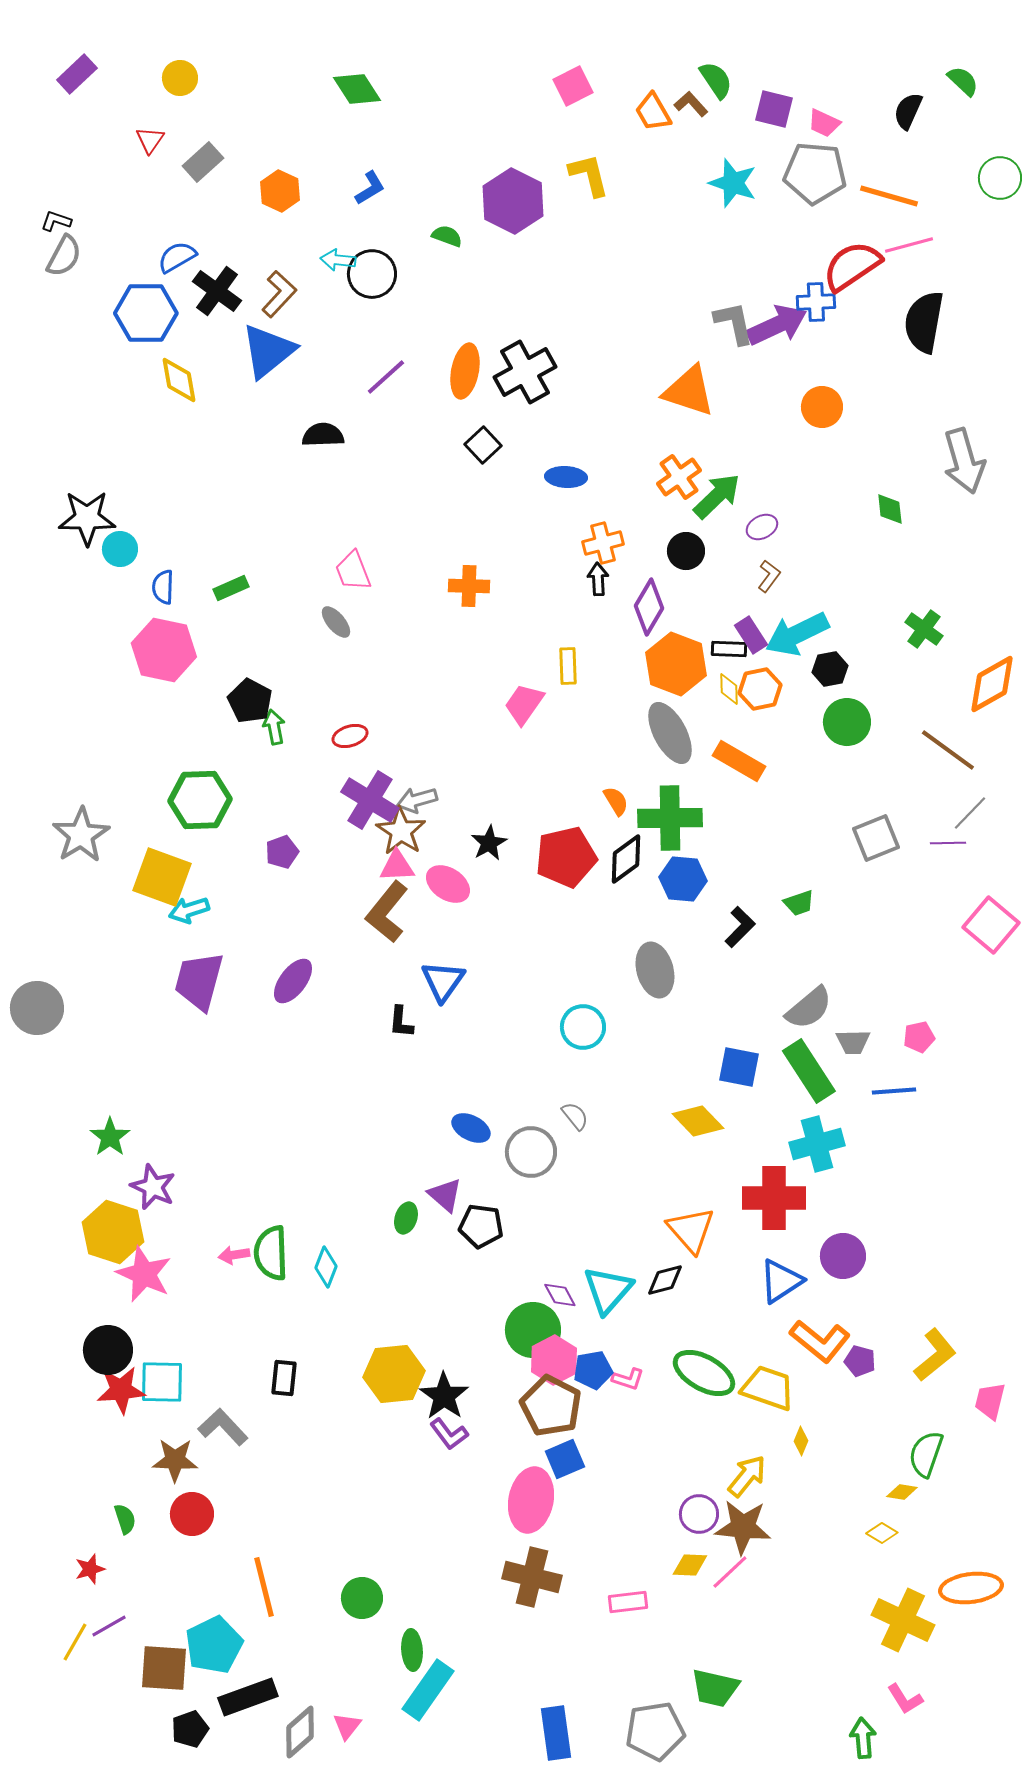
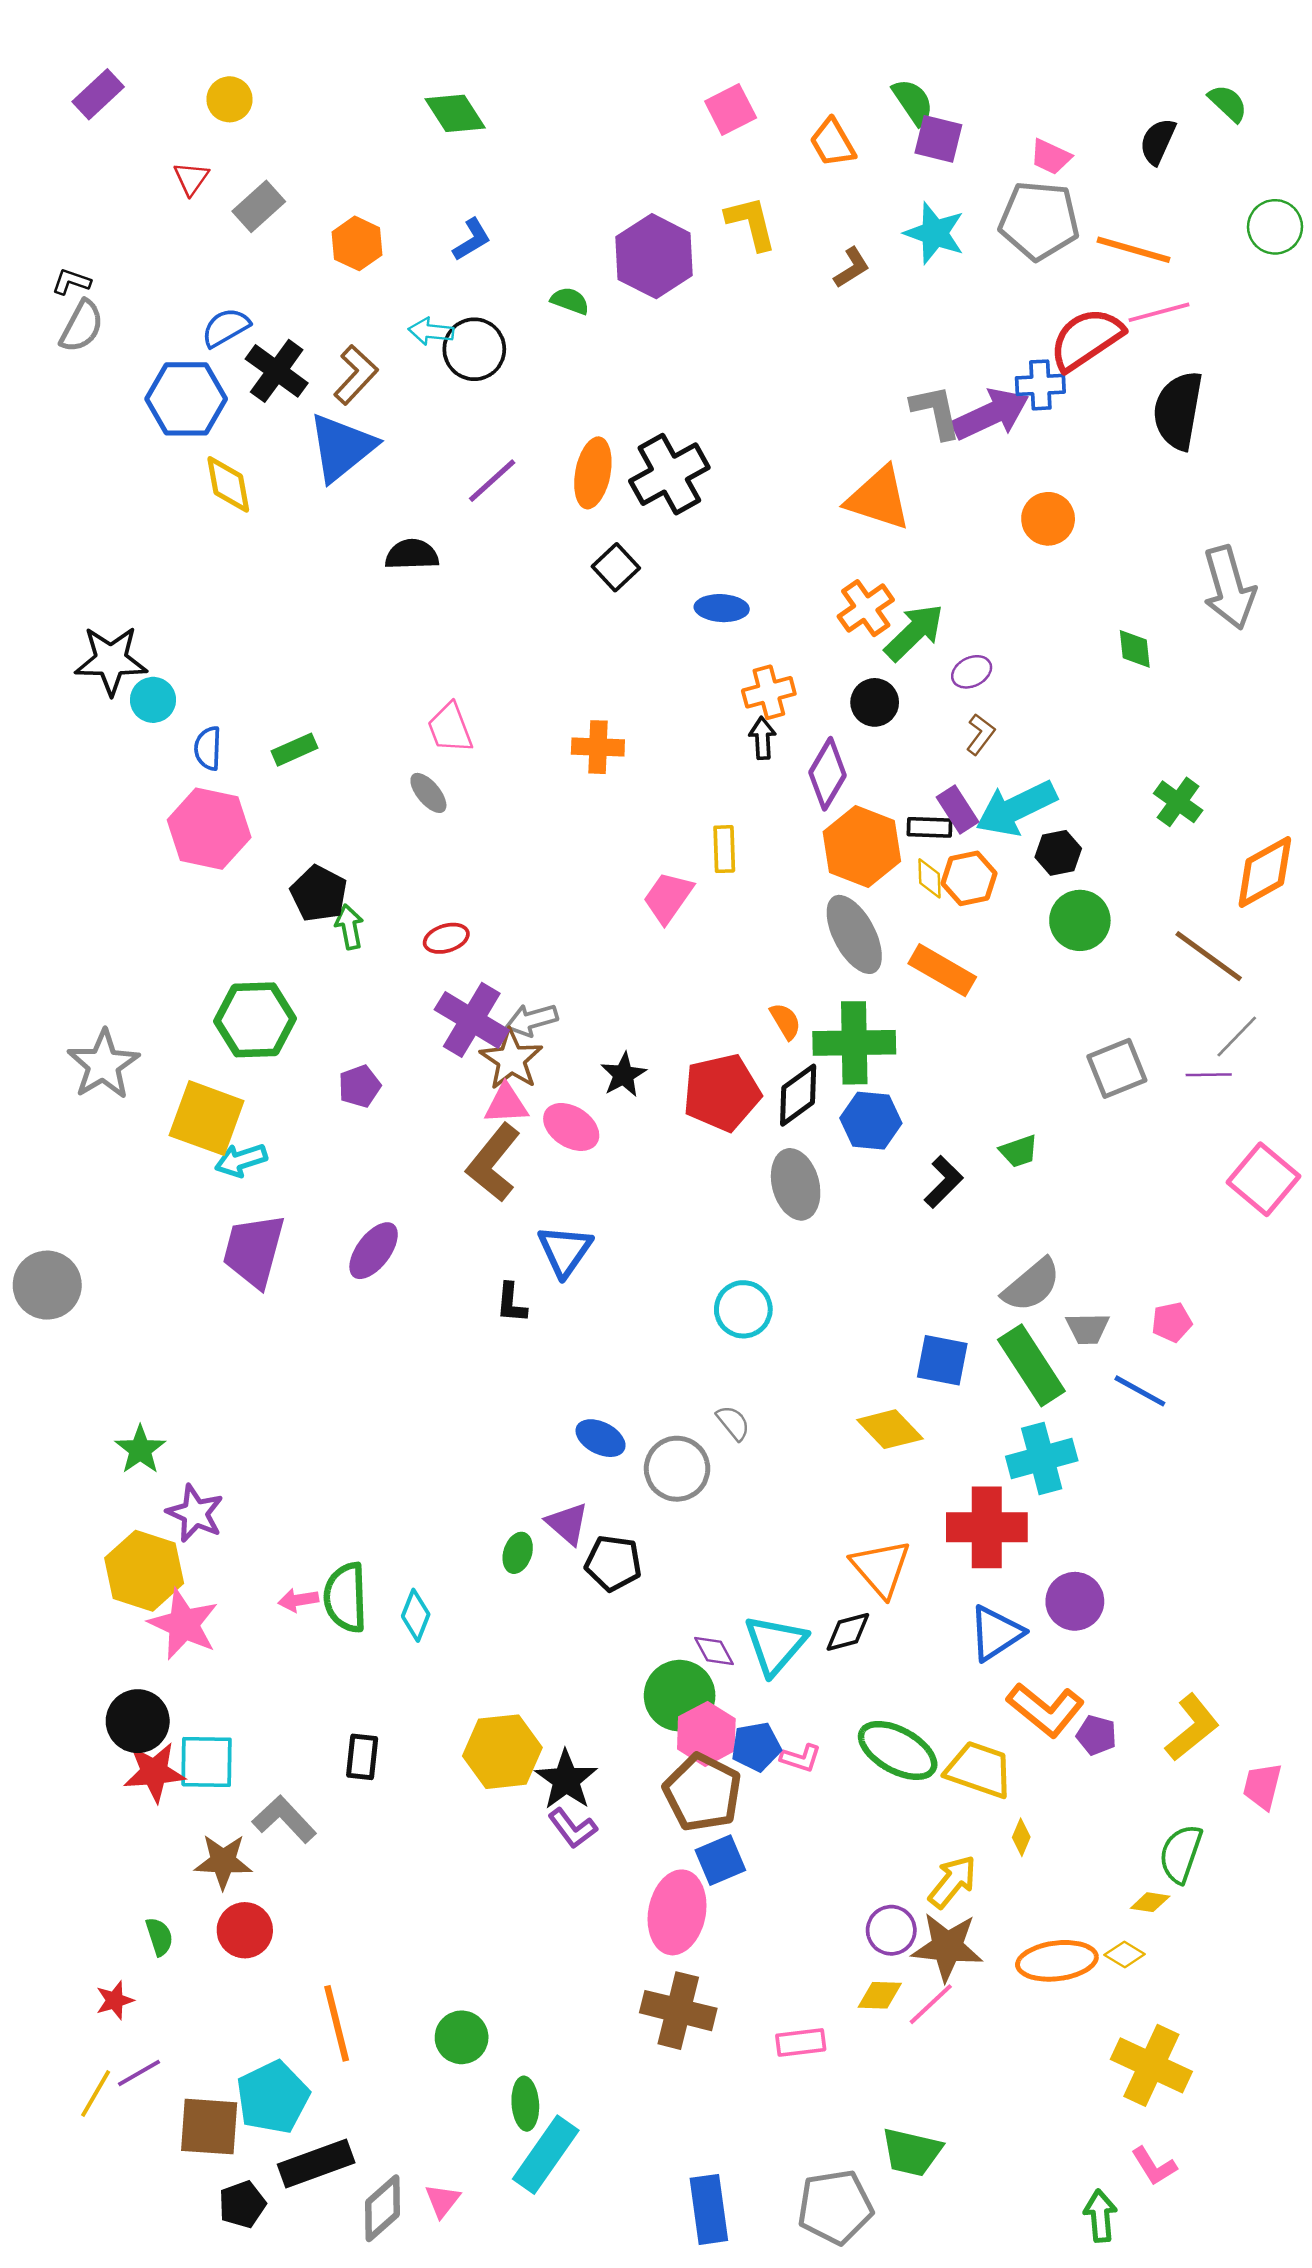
brown L-shape: (691, 104) -> (852, 268), moved, turned 100
purple square: (774, 109) -> (938, 139), moved
gray ellipse: (655, 970) -> (796, 1184), moved
blue line: (894, 1091) -> (1140, 1391), turned 33
orange ellipse: (971, 1588) -> (1057, 1961), moved

